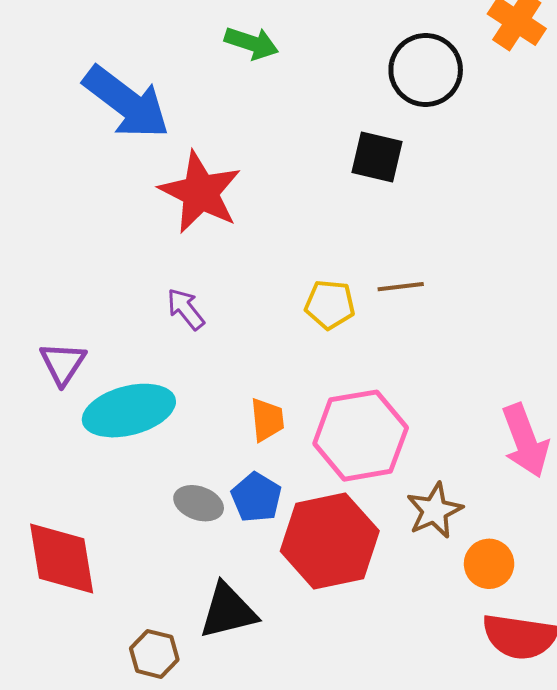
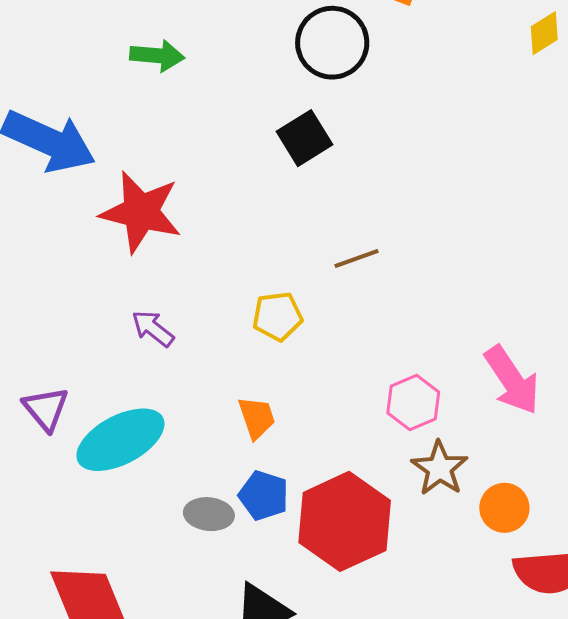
black square: (377, 157) -> (304, 138), turned -32
yellow pentagon: (330, 305) -> (277, 316), moved
pink hexagon: (361, 436) -> (413, 403), moved, size x0.6

